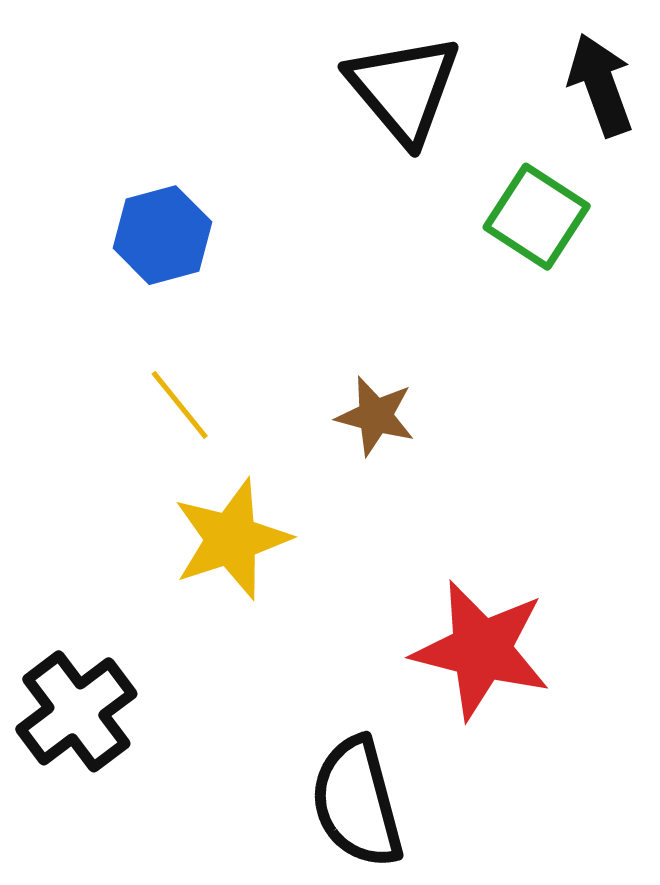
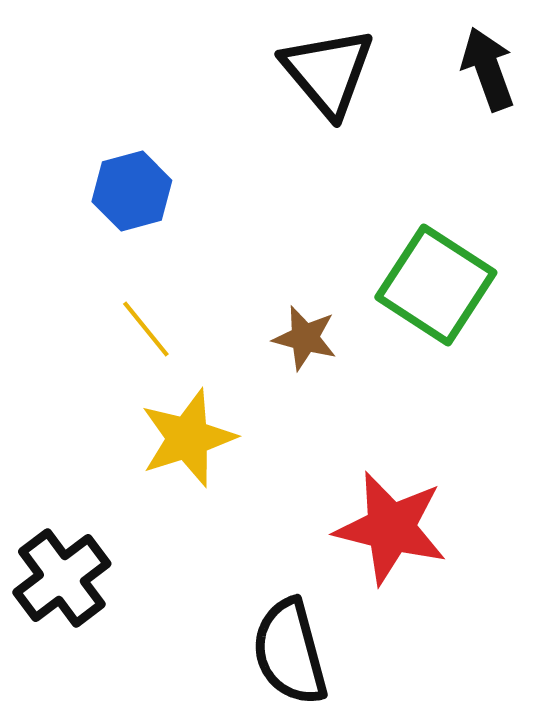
green square: (537, 217) -> (436, 285), moved, size x1.4

